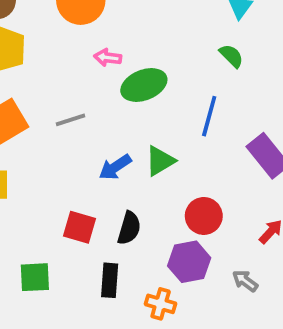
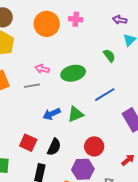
green semicircle: (231, 56) -> (109, 56), moved
pink arrow: (108, 58) -> (42, 69), moved
blue line: (209, 116) -> (105, 95), turned 35

